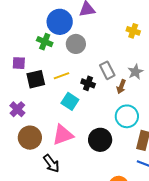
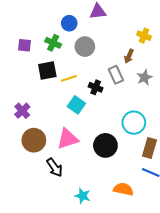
blue circle: (60, 22) -> (69, 23), size x0.6
purple square: (19, 63) -> (25, 45), moved
black square: (36, 79) -> (47, 71), moved
brown arrow: (121, 87) -> (129, 56), moved

